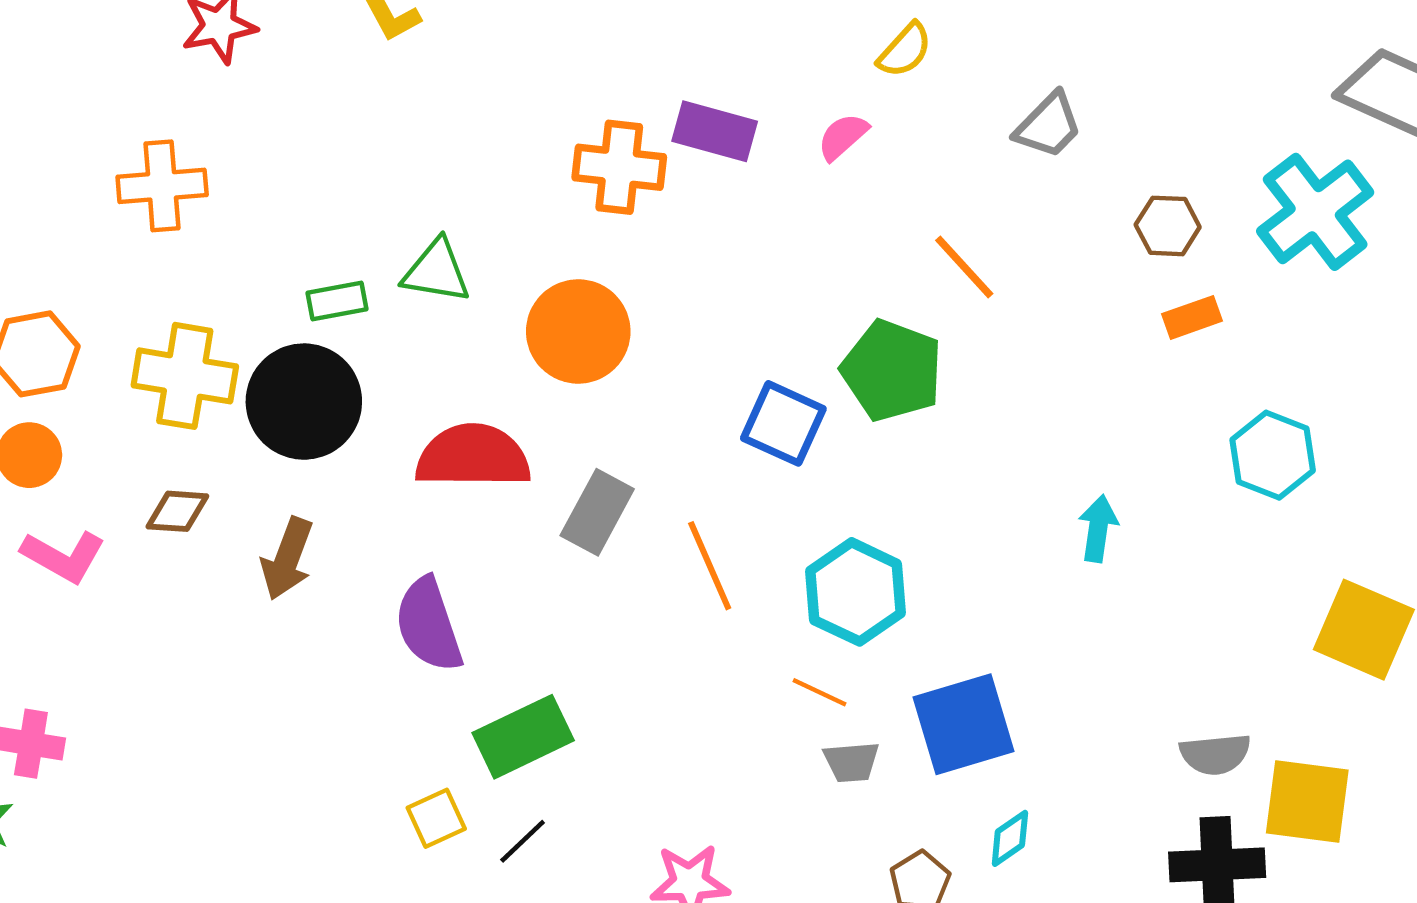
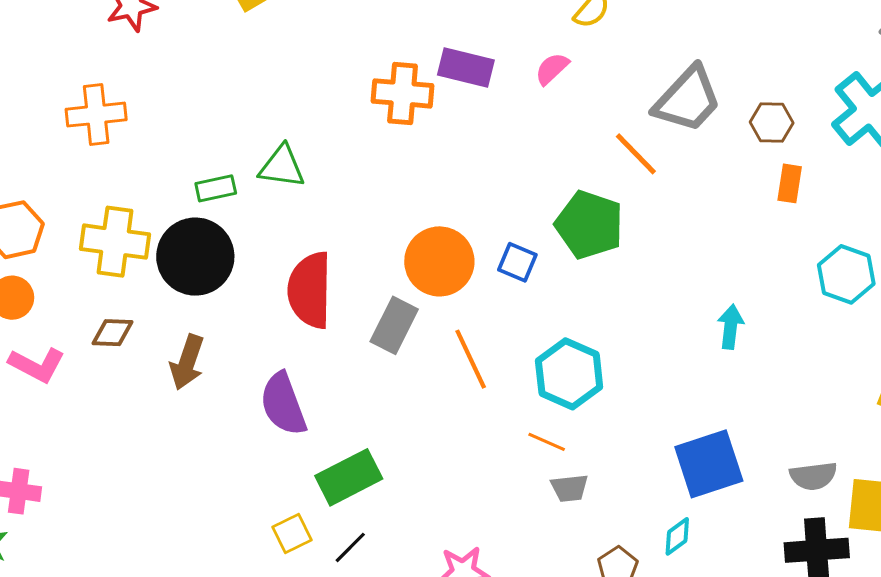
gray trapezoid: (1048, 126) -> (688, 99), moved, size x1.5
orange rectangle: (1192, 317) -> (790, 183), turned -60
orange circle: (578, 331) -> (439, 261), moved
blue square: (783, 423) -> (517, 262), size x0.7
red semicircle: (473, 456) -> (310, 290), turned -88
blue square: (963, 724) -> (709, 464), moved

